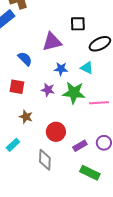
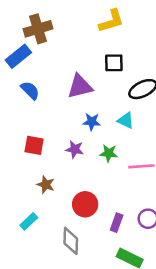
blue semicircle: (25, 59) -> (30, 90), moved
green star: (74, 93) -> (109, 153), size x0.6
purple rectangle: (80, 146) -> (117, 223), turned -40

